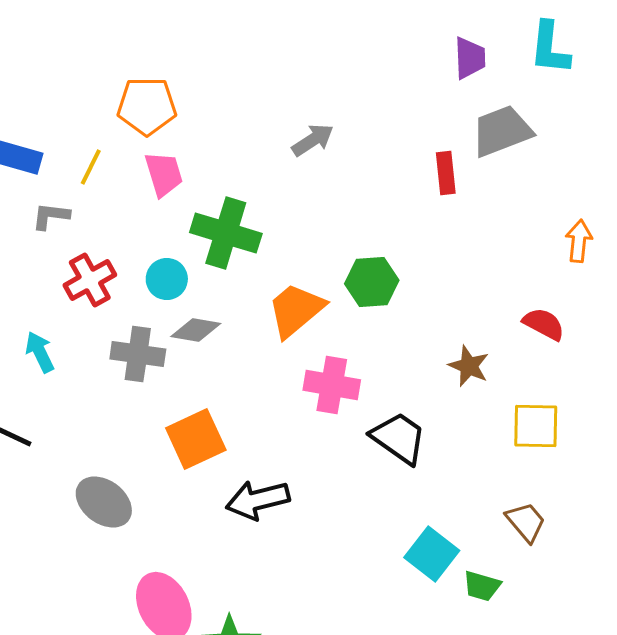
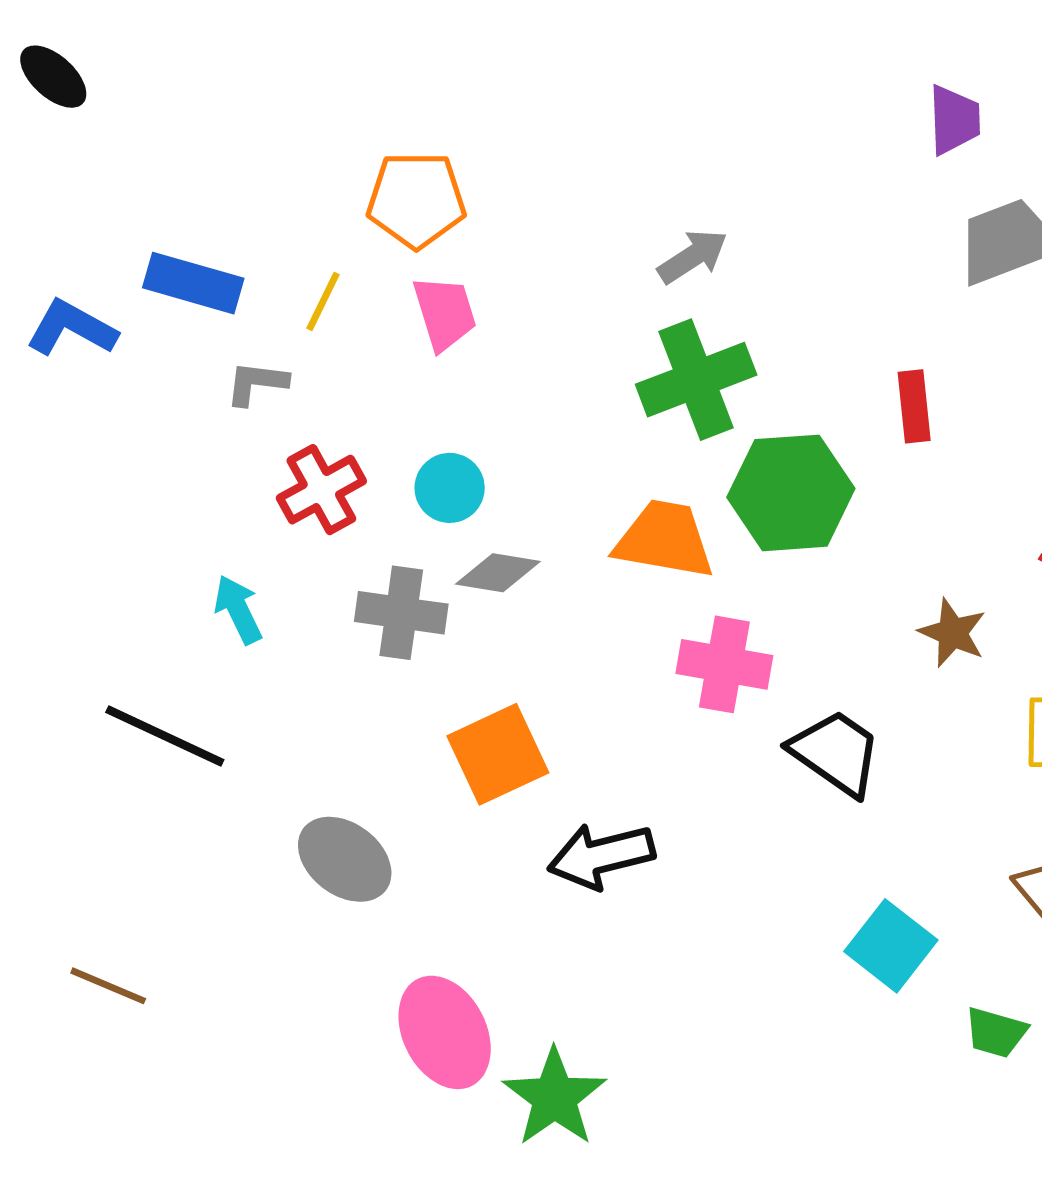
red rectangle: (446, 173) -> (914, 406), moved
green cross: (226, 233) -> (696, 380), moved, turned -38
green hexagon: (372, 282) -> (791, 493), size x1.4
orange trapezoid: (296, 310) -> (664, 540), turned 50
green trapezoid: (482, 586) -> (996, 1032), moved

